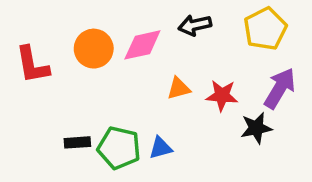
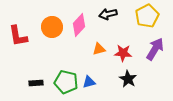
pink diamond: (142, 45) -> (79, 25), turned -35
black star: (256, 128) -> (128, 79), moved, turned -30
black rectangle: (77, 142) -> (36, 83), moved

